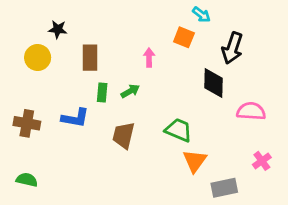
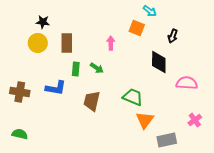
black arrow: (232, 48) -> (173, 36), size x0.6
yellow circle: (38, 58) -> (38, 43), moved
green arrow: (130, 91) -> (97, 68), turned 64

